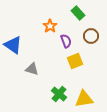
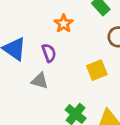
purple semicircle: (66, 41) -> (49, 53), moved

